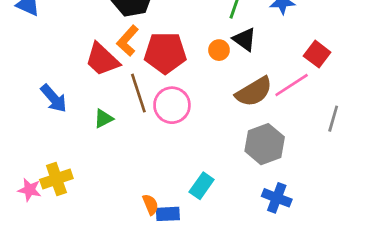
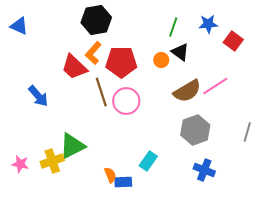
red square: (317, 54) -> (233, 41), moved
green triangle: (103, 119) -> (72, 146), moved, size x1.8
gray line: (333, 119) -> (247, 132), moved
yellow cross: (56, 179) -> (52, 161), moved

